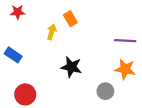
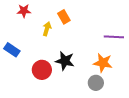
red star: (18, 12) -> (24, 11), moved
orange star: (125, 69) -> (103, 63), moved
red circle: (25, 94) -> (42, 70), moved

